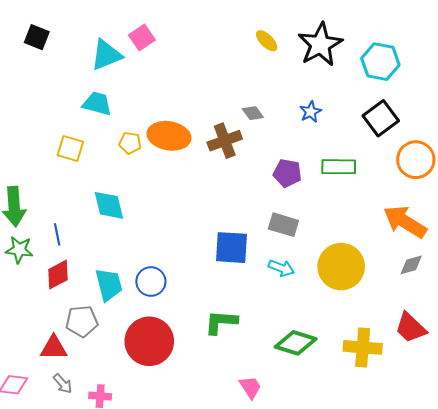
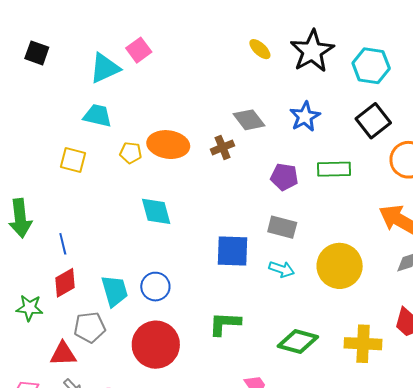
blue star: (311, 112) -> (305, 117), size x1.4
gray diamond: (253, 113) -> (249, 120), size x1.5
brown cross: (225, 141) -> (223, 147), size x0.7
cyan diamond: (109, 205) -> (156, 211), moved
green star: (19, 250) -> (29, 308), moved

